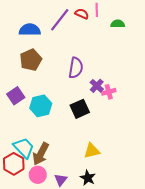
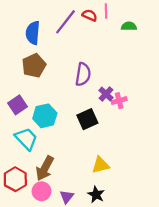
blue semicircle: (30, 30) -> (33, 33), turned -85
cyan trapezoid: (24, 148) -> (26, 139), moved

